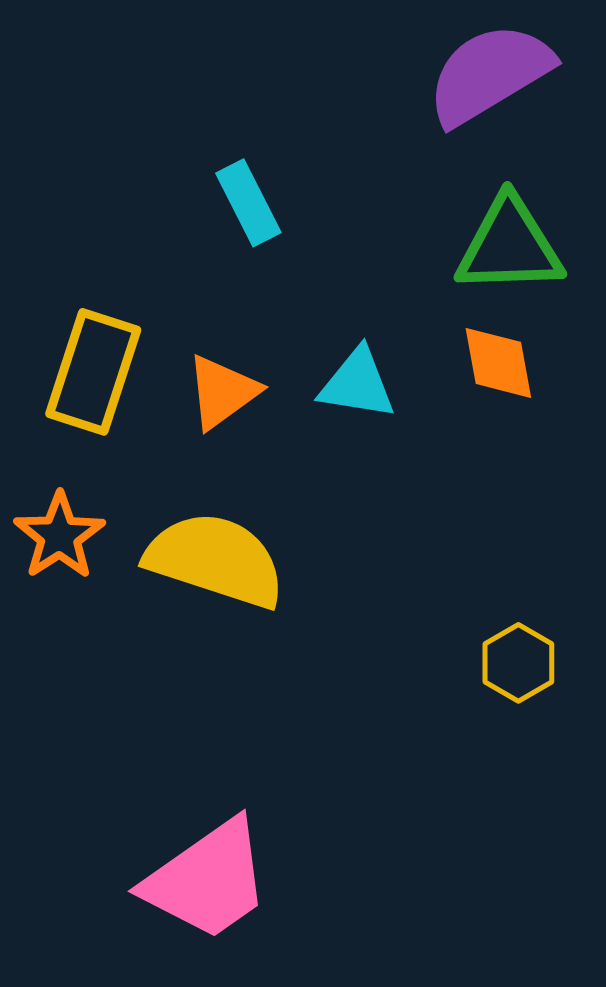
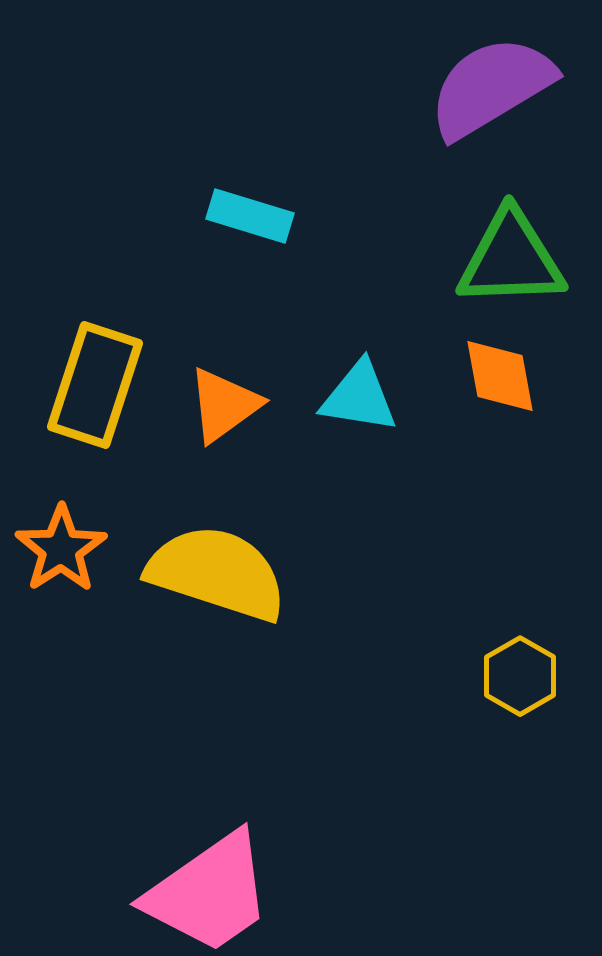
cyan rectangle: (248, 203) -> (250, 216), turned -46

